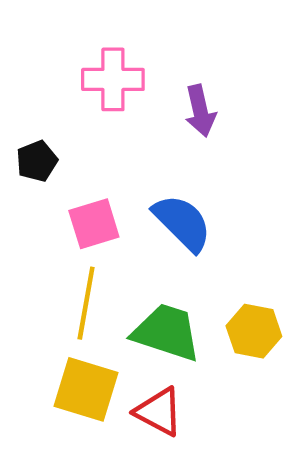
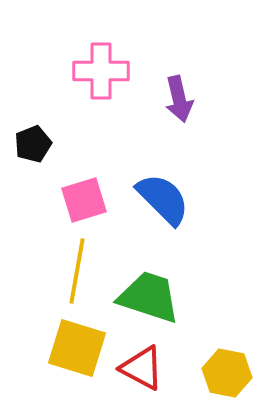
yellow hexagon: (254, 331) -> (227, 373), moved

